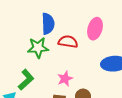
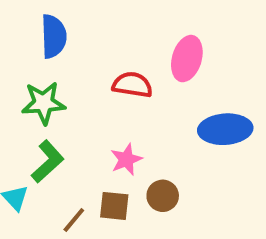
blue semicircle: (48, 24) -> (54, 36), moved
green star: (38, 48) -> (44, 103), moved

